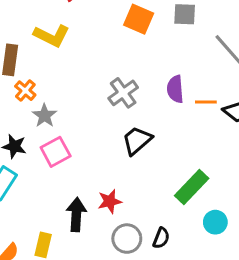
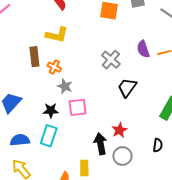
orange cross: (25, 91) -> (54, 67), moved
pink square: (56, 152) -> (78, 107), turned 36
gray circle: (127, 239) -> (122, 156), moved

